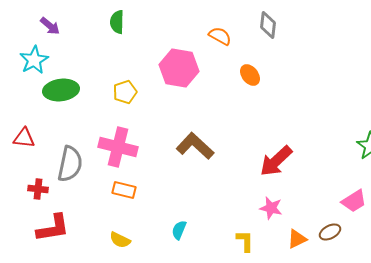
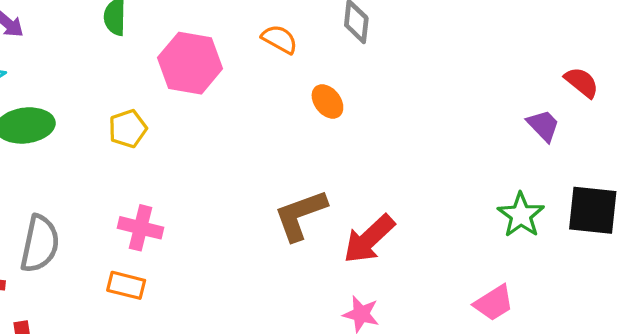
pink hexagon: (179, 68) -> (190, 63), moved
brown L-shape: (195, 146) -> (300, 215), moved, turned -63
pink cross: (118, 147) -> (140, 228), moved, size x0.7

